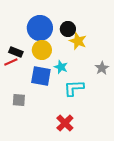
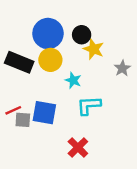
black rectangle: (16, 52) -> (19, 62), size x1.6
red line: (11, 62) -> (13, 110), moved
gray star: (102, 68) -> (122, 68), moved
blue square: (41, 76) -> (44, 113), moved

